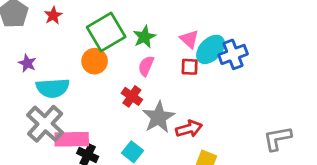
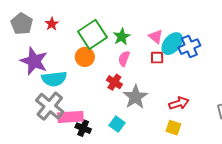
purple star: (27, 63) -> (34, 61), size x2.0
red arrow: (189, 129) -> (179, 103), moved

